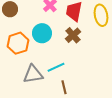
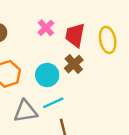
cyan circle: (42, 33) -> (47, 75), moved

